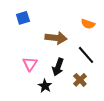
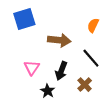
blue square: (23, 18) -> (24, 19), size x1.5
orange semicircle: (88, 24) -> (93, 25), turned 96

